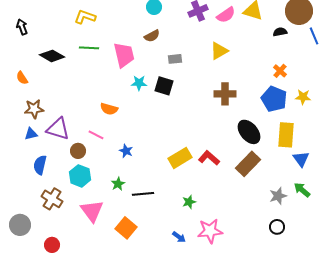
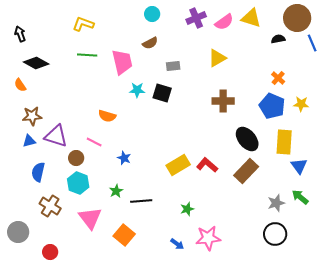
black diamond: (52, 56) -> (36, 63), moved
black circle: (277, 227) -> (275, 234), size x1.5

